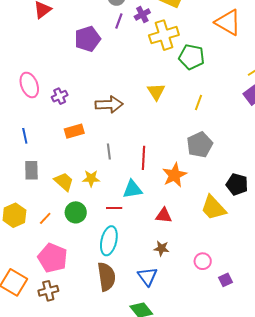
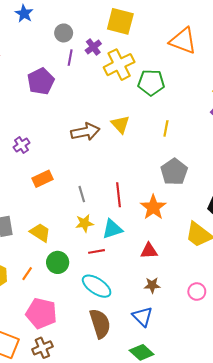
brown arrow: (109, 104) -> (85, 132), moved
yellow star: (91, 178) -> (84, 223), moved
cyan ellipse: (109, 241) -> (97, 286), turned -60

